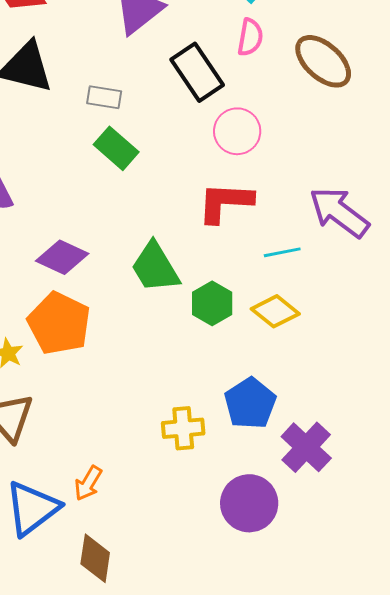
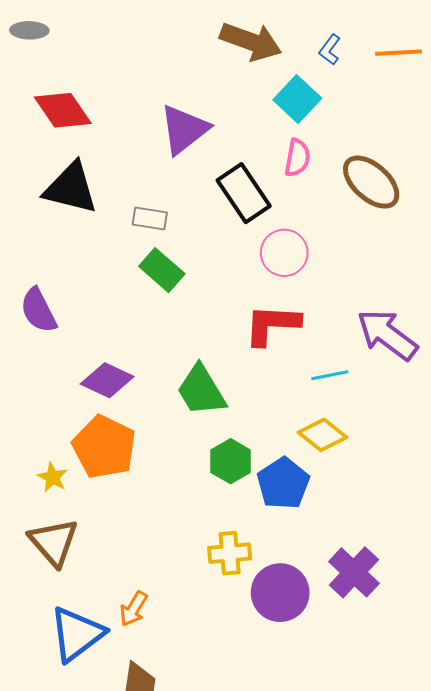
green hexagon: (212, 303) -> (231, 461), moved
blue pentagon: (250, 403) -> (283, 483), moved
purple circle: (249, 503) -> (280, 593), moved

